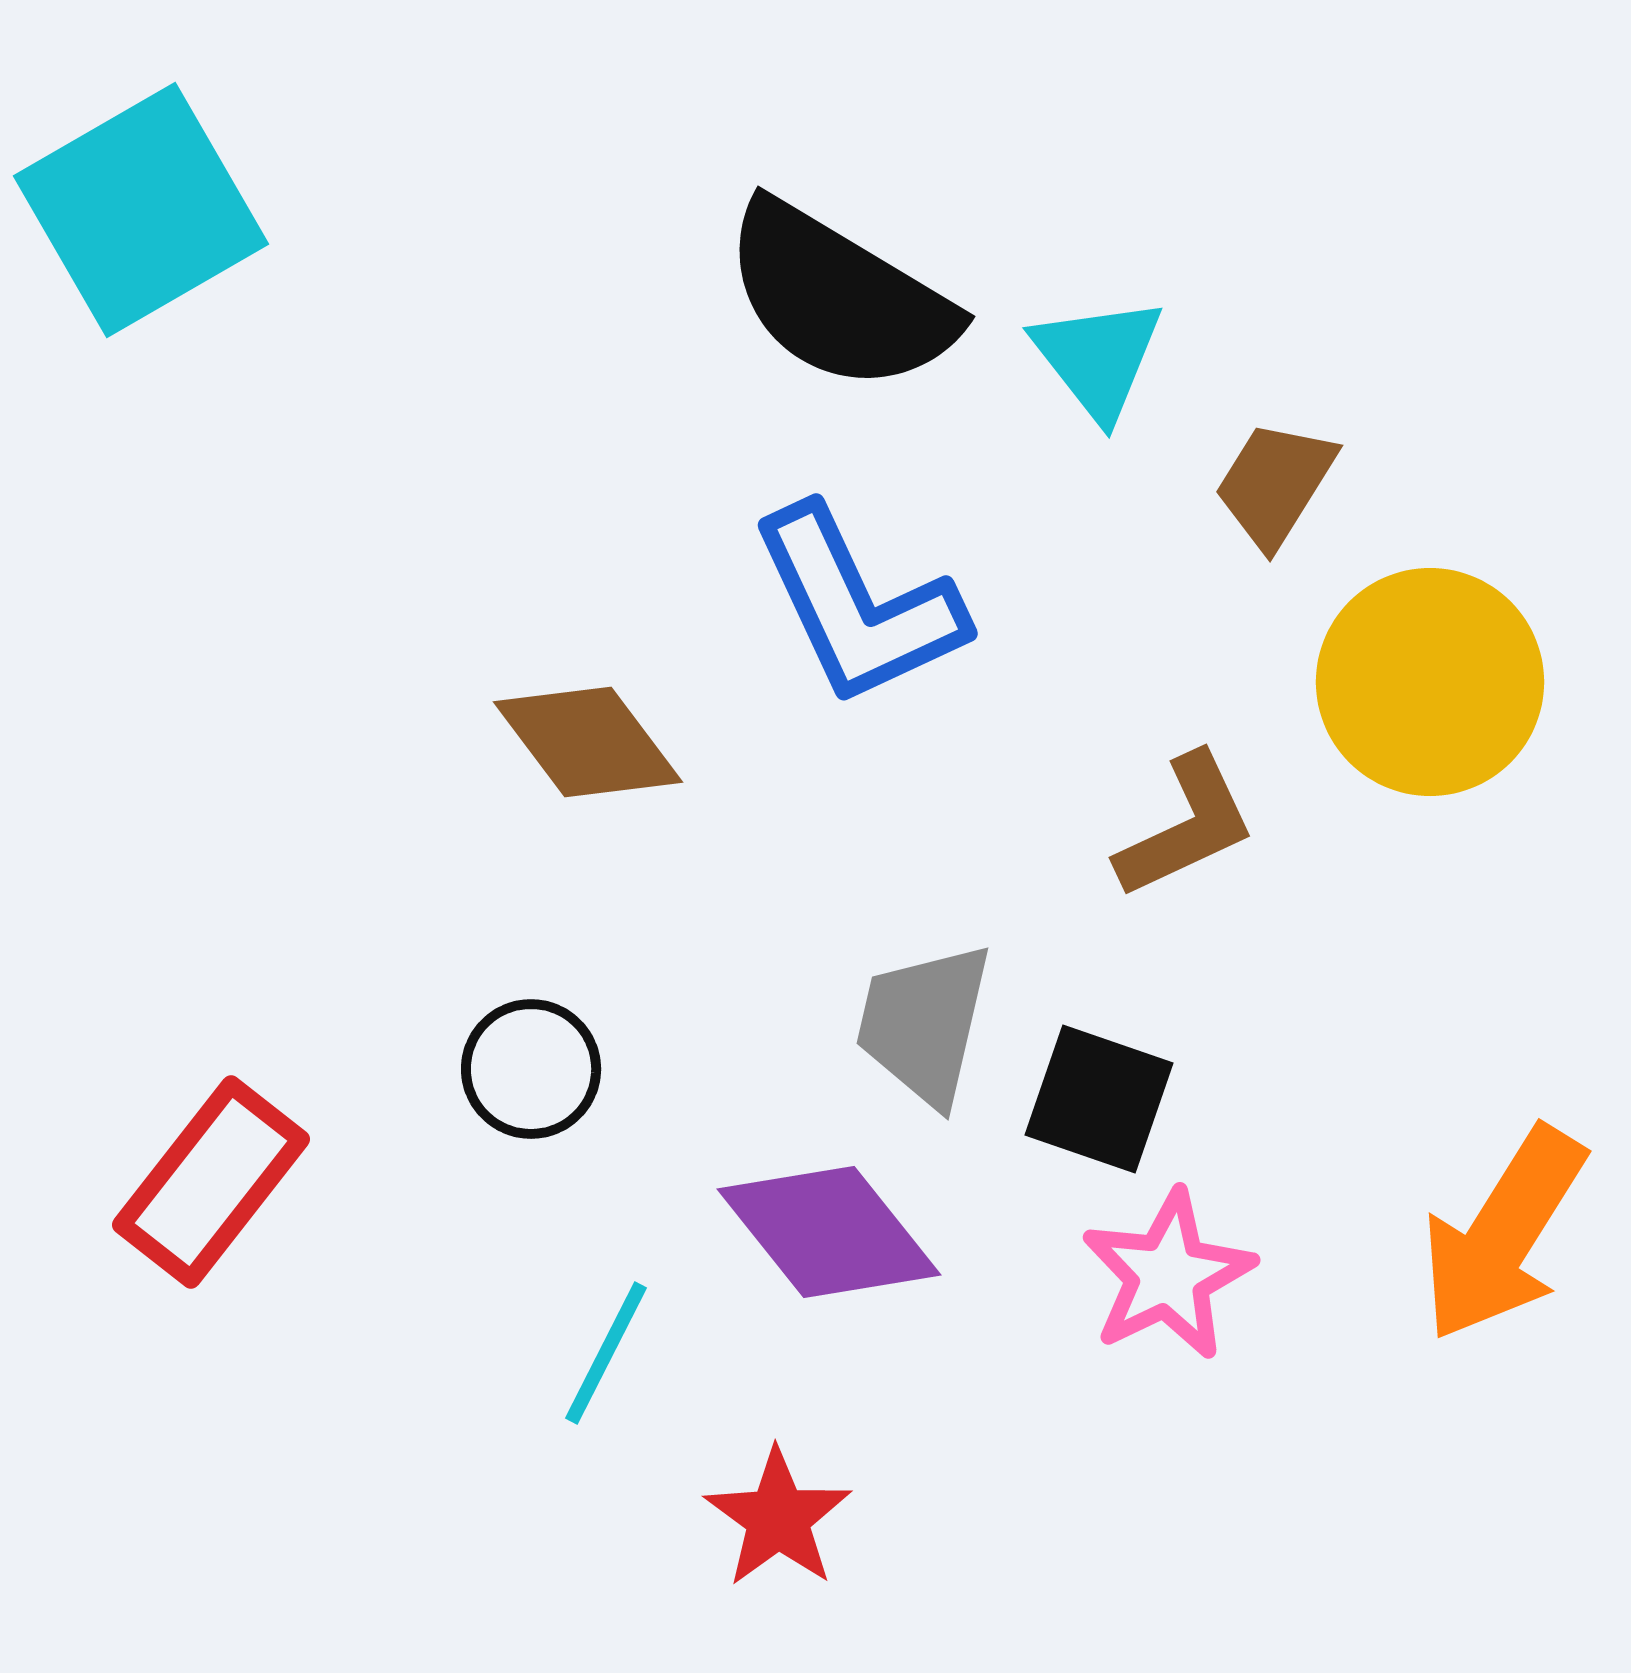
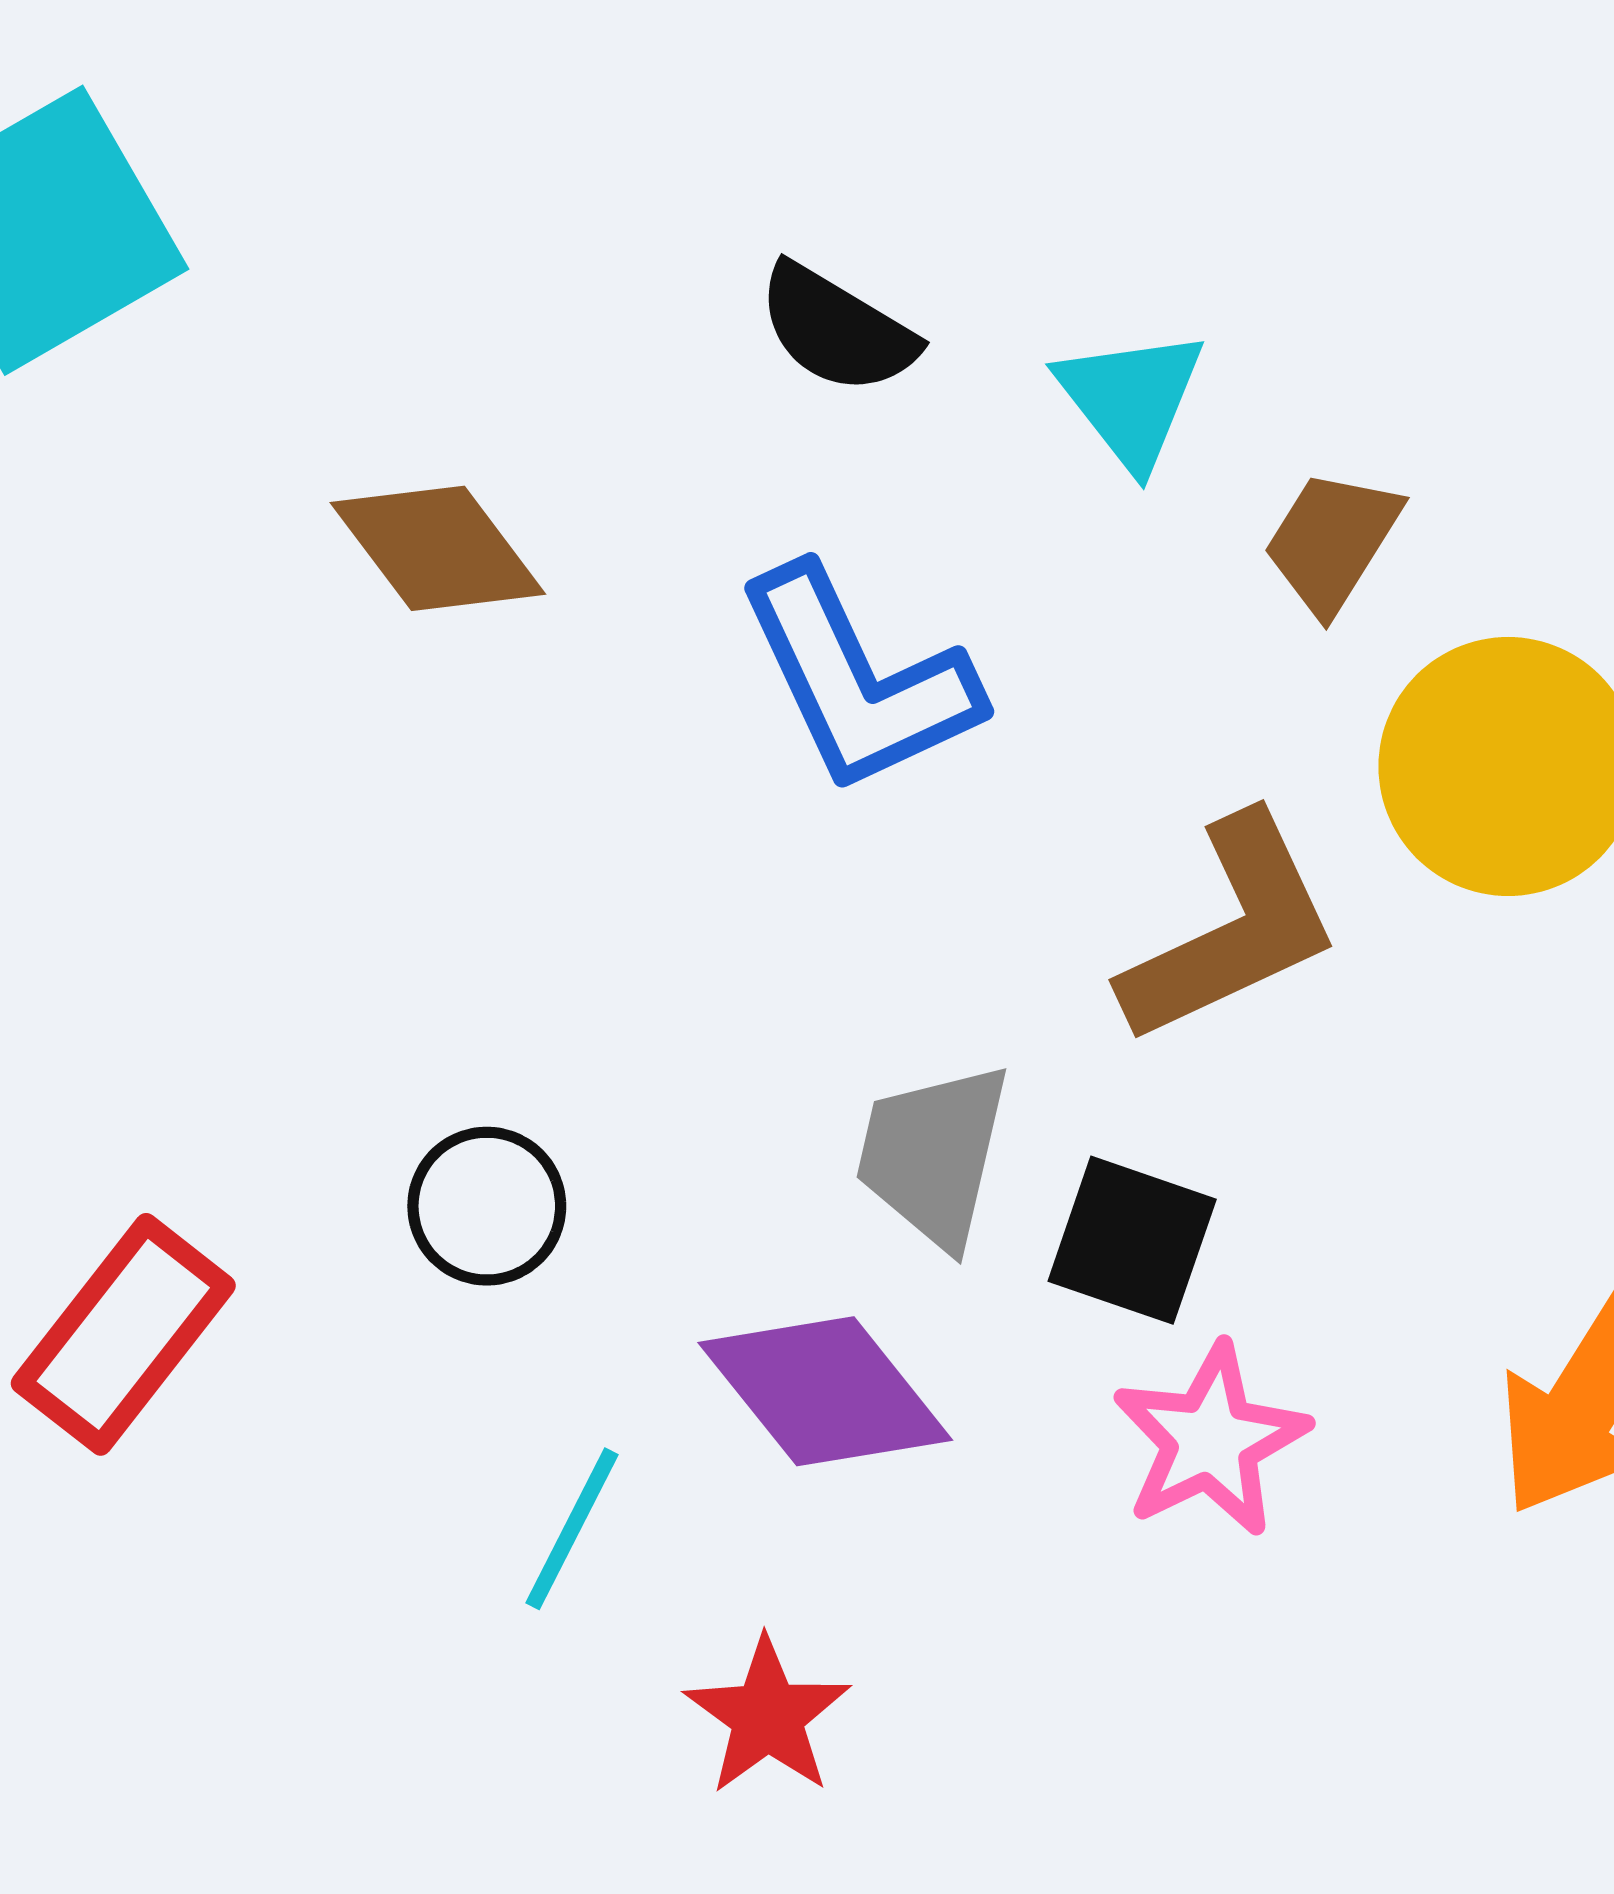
black semicircle: (839, 297) -> (837, 329), size x0.6
brown diamond: (588, 742) -> (438, 548), moved
brown L-shape: (1186, 826) -> (1231, 930), size x1.4

